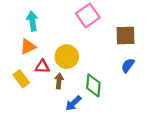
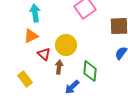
red triangle: (42, 67) -> (44, 54), turned 40
yellow rectangle: (21, 79) -> (25, 79), moved

